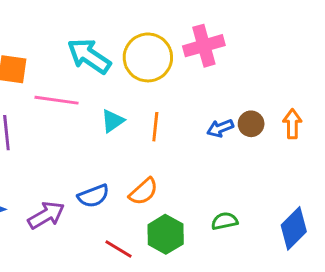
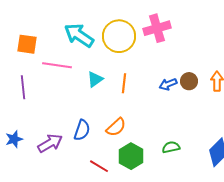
blue semicircle: (93, 196) -> (82, 130), turned -50

